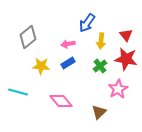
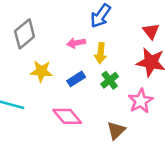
yellow arrow: (101, 41) -> (101, 53), moved
blue rectangle: (68, 63) -> (76, 79), moved
green cross: (100, 66) -> (110, 80), moved

